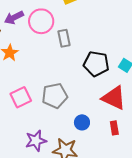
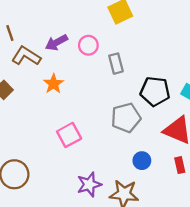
pink circle: (41, 21) -> (88, 45), size x0.7
gray pentagon: (55, 96) -> (126, 118), moved

